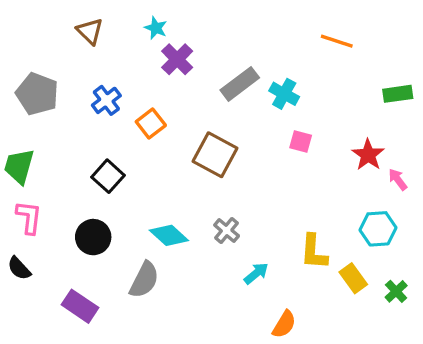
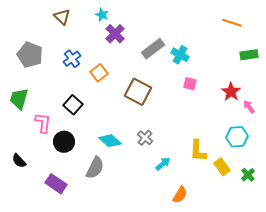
orange line: (337, 41) -> (232, 23), moved
pink L-shape: (29, 217) -> (43, 123), moved

